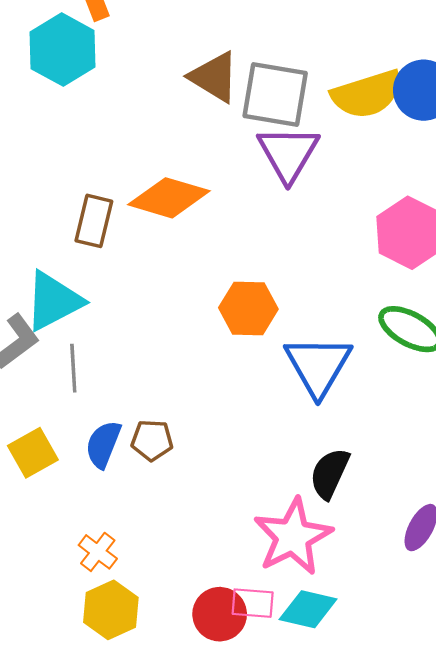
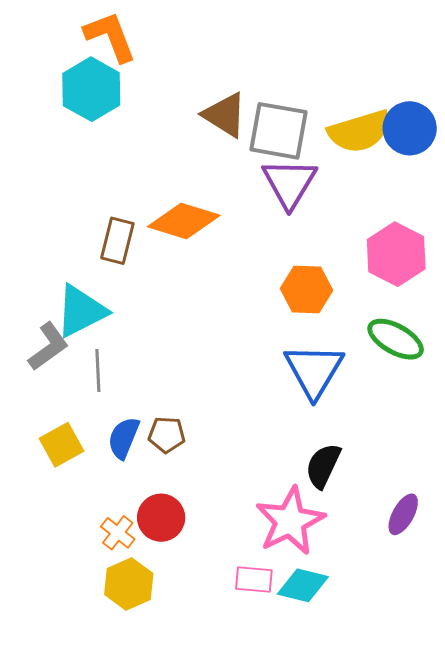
orange hexagon: (248, 308) -> (306, 289), moved
red circle: (220, 614) -> (161, 518), moved

